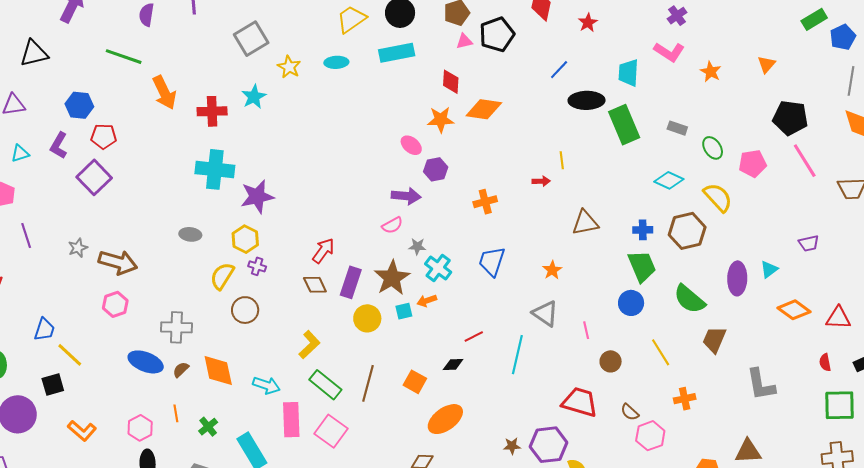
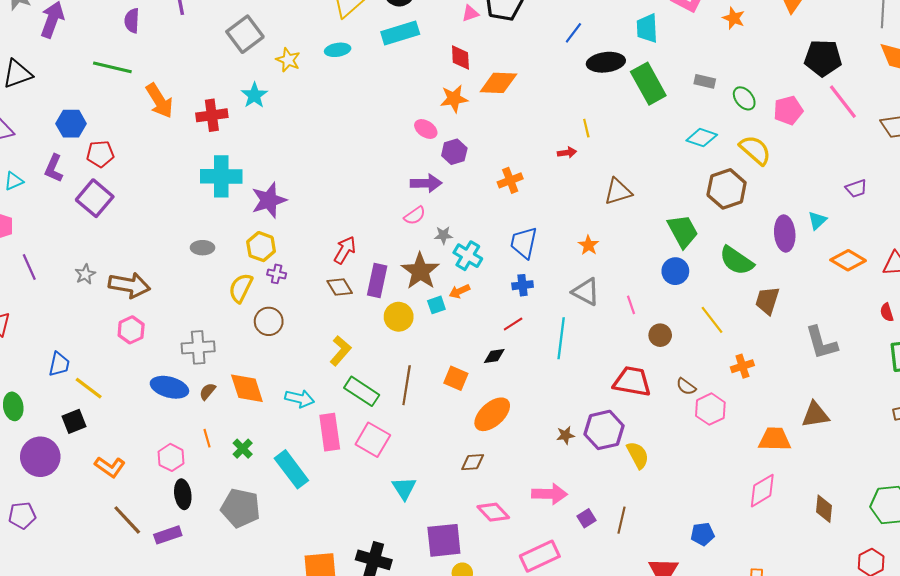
blue cross: (643, 230) -> (523, 285), moved

